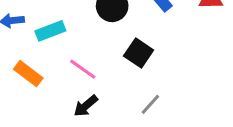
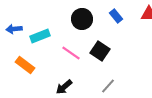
pink line: (83, 69) -> (71, 53), moved

